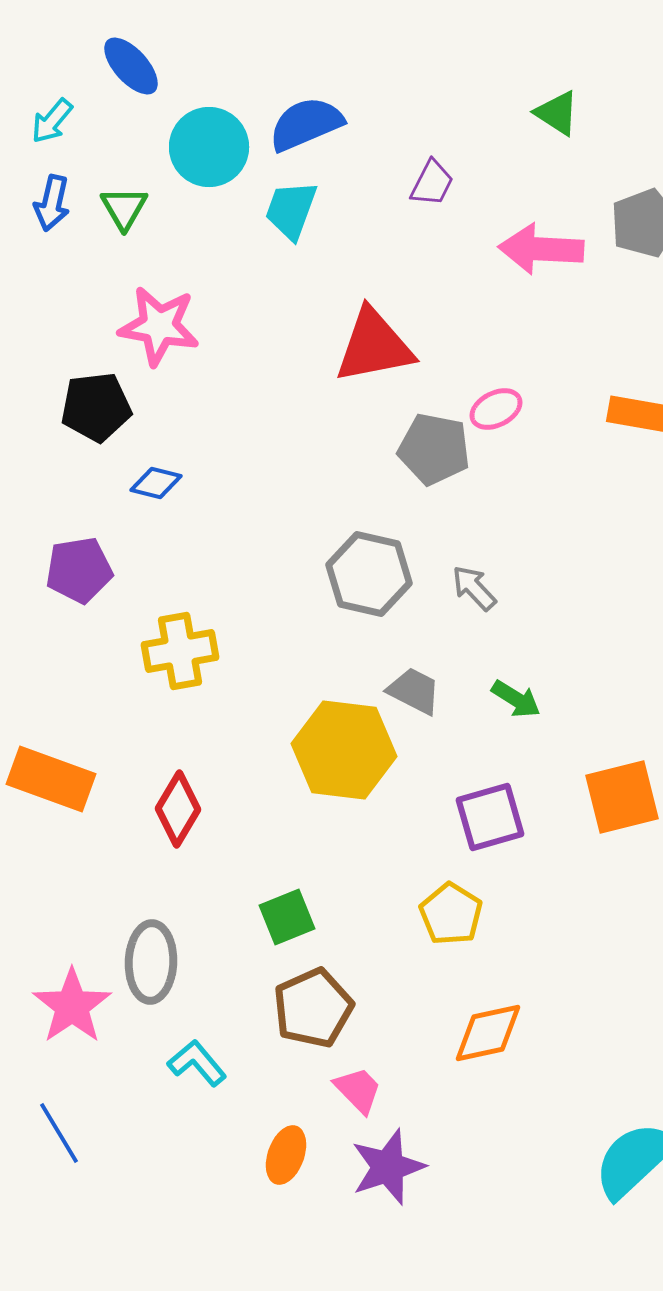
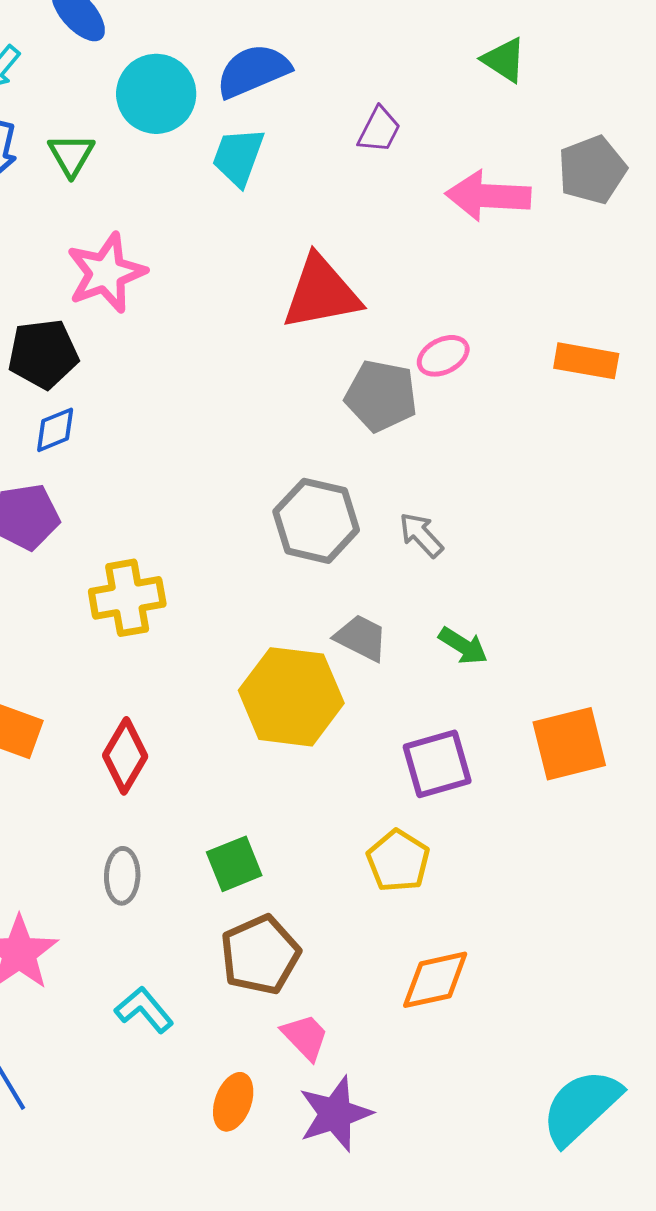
pink star: (159, 326) -> (106, 273), turned -30
blue diamond: (156, 483) -> (55, 430), moved, turned -36
gray ellipse: (151, 962) -> (122, 876), moved, size x0.7

